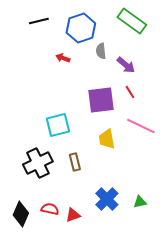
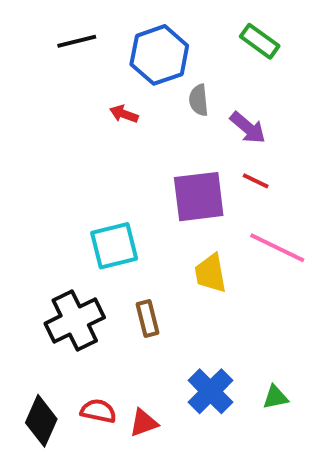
green rectangle: (132, 21) -> (260, 41), size x0.7
red line: (130, 92) -> (256, 181), turned -32

